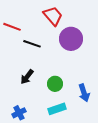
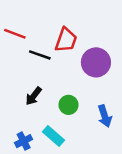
red trapezoid: (53, 16) -> (66, 40), moved, turned 60
purple circle: (71, 39) -> (96, 62), moved
cyan rectangle: (57, 109) -> (54, 136), moved, turned 60

